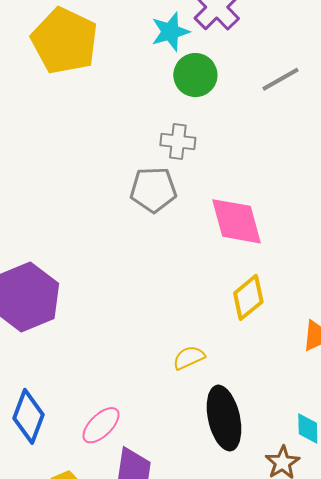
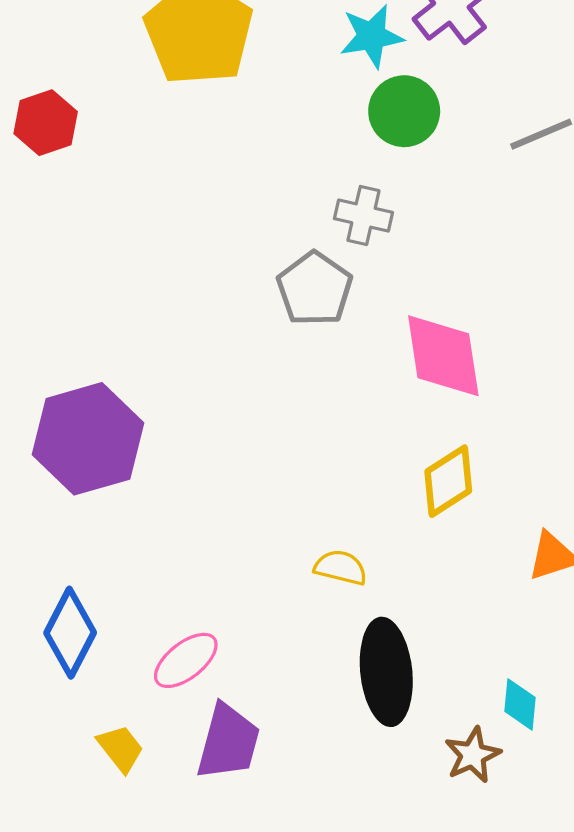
gray pentagon: (153, 190) -> (315, 289), turned 30
yellow semicircle: (189, 358) -> (341, 568), turned 32

